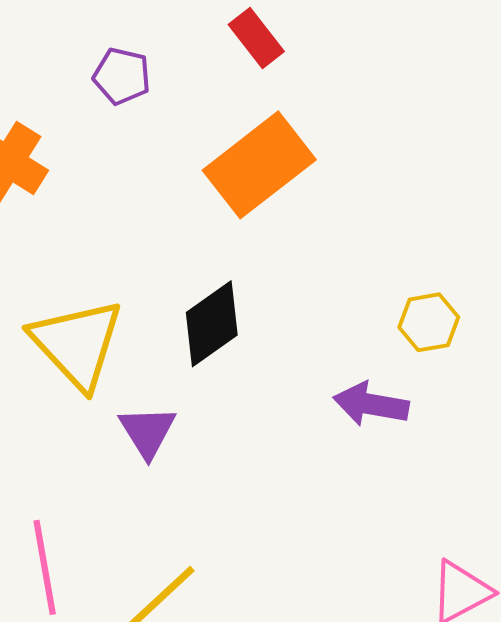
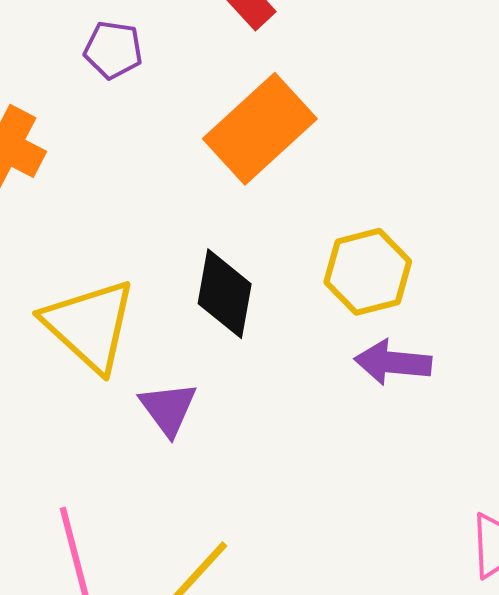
yellow hexagon: (429, 322) -> (368, 272), moved, size x1.4
black diamond: (212, 324) -> (225, 294), turned -40

